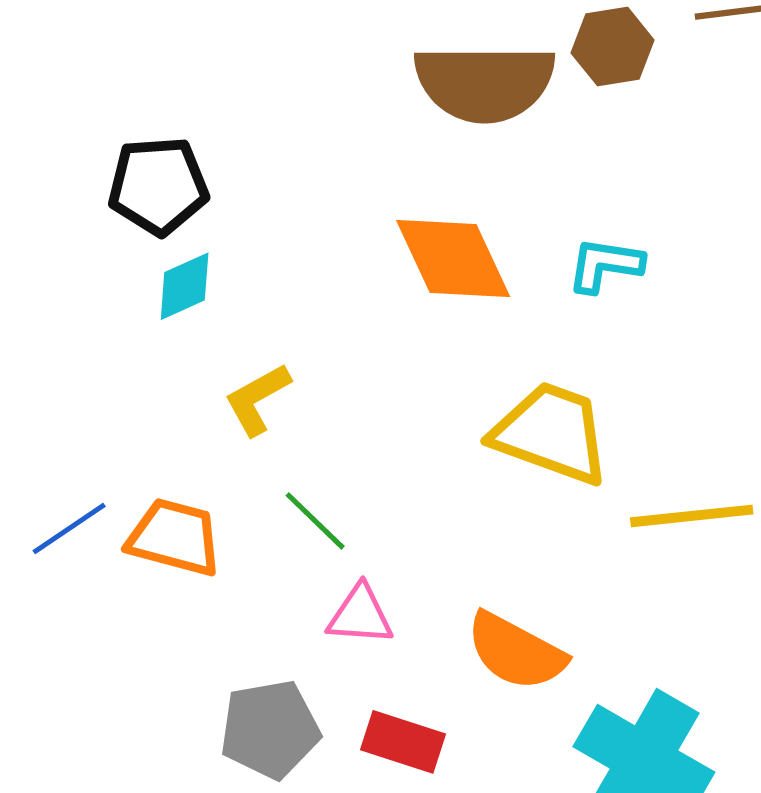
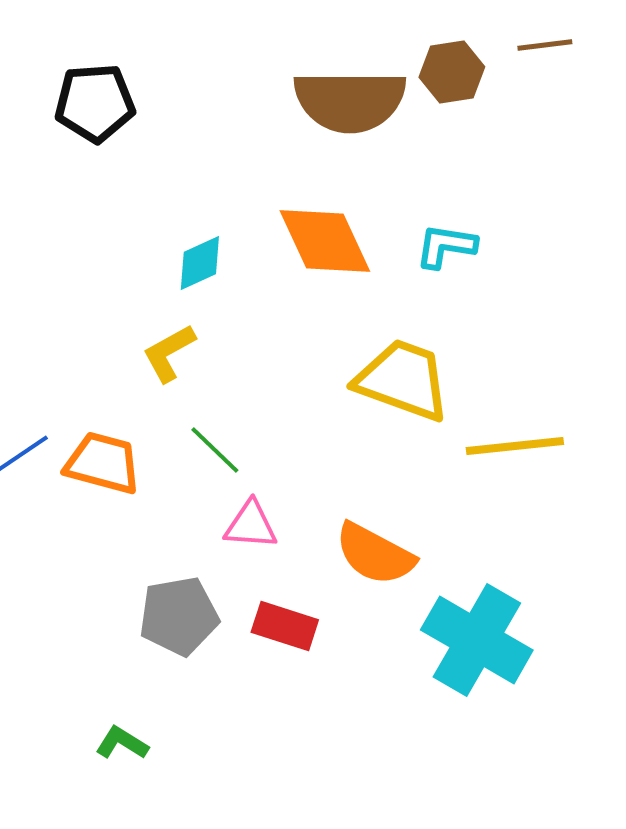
black pentagon: (158, 186) -> (95, 103), moved
cyan diamond: (185, 286) -> (200, 263), moved

